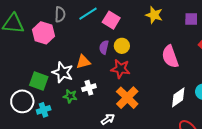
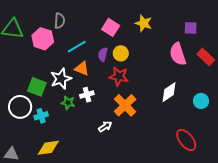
cyan line: (88, 14) -> (77, 47), moved
yellow star: (154, 15) -> (144, 23), moved
pink semicircle: (170, 57) -> (178, 54), moved
orange triangle: (83, 62) -> (82, 69), turned 35
white star: (63, 72) -> (61, 79), turned 30
white diamond: (178, 97) -> (169, 92), moved

